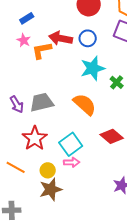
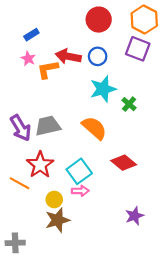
purple arrow: (17, 104) -> (21, 128), size x1.4
orange line: (16, 167) -> (20, 183), moved

